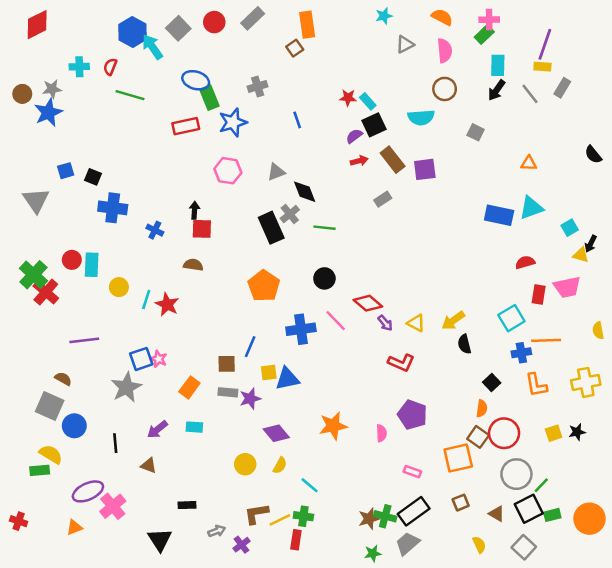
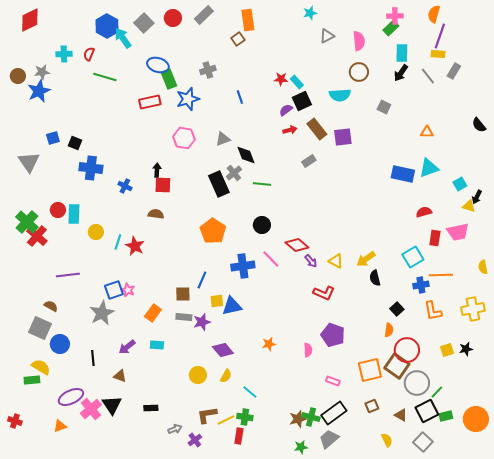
orange semicircle: (442, 17) -> (434, 14), moved, turned -102
orange star: (333, 426) -> (269, 344), size x0.6
brown square: (478, 437) -> (397, 366), moved, size x1.4
black triangle: (160, 540) -> (112, 405), moved

